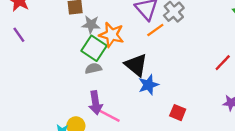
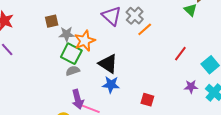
orange line: (155, 30) -> (145, 29), moved
orange star: (111, 35) -> (85, 41), turned -30
blue star: (148, 85) -> (111, 85), moved, turned 30

